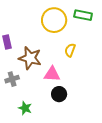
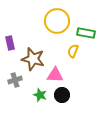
green rectangle: (83, 15) -> (86, 33), moved
green star: (25, 108) -> (40, 95), moved

